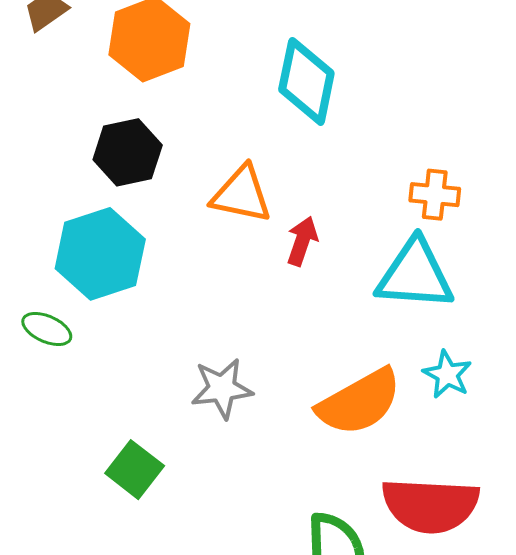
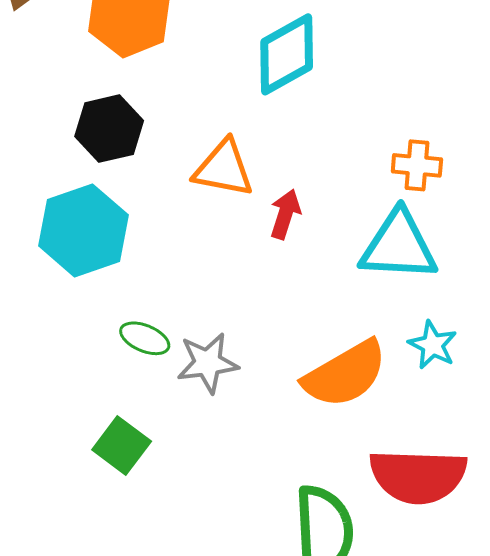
cyan diamond: (306, 81) -> (287, 54), turned 50
green ellipse: (47, 329) -> (145, 338), moved

